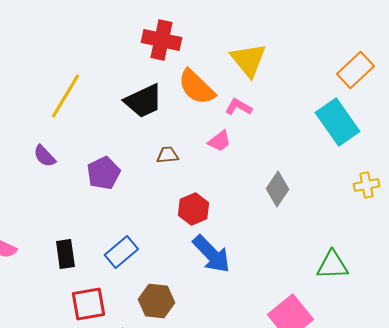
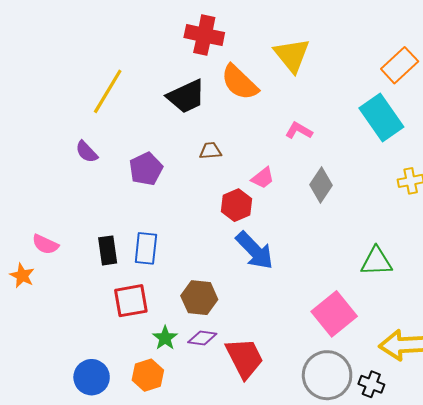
pink L-shape: (238, 107) -> (299, 131), moved
pink trapezoid: (219, 141) -> (263, 178), moved
blue rectangle: (121, 252) -> (146, 248), moved, turned -44

